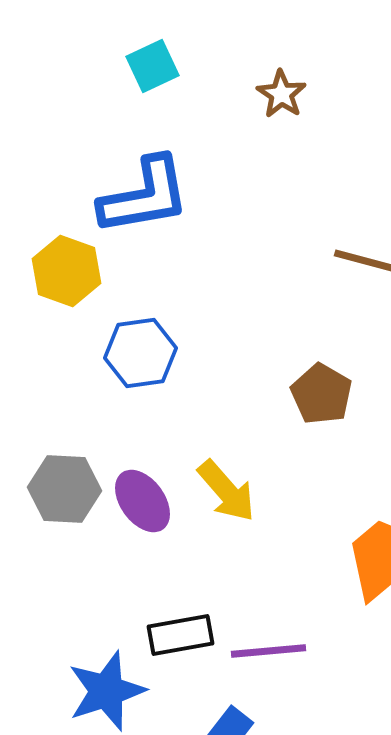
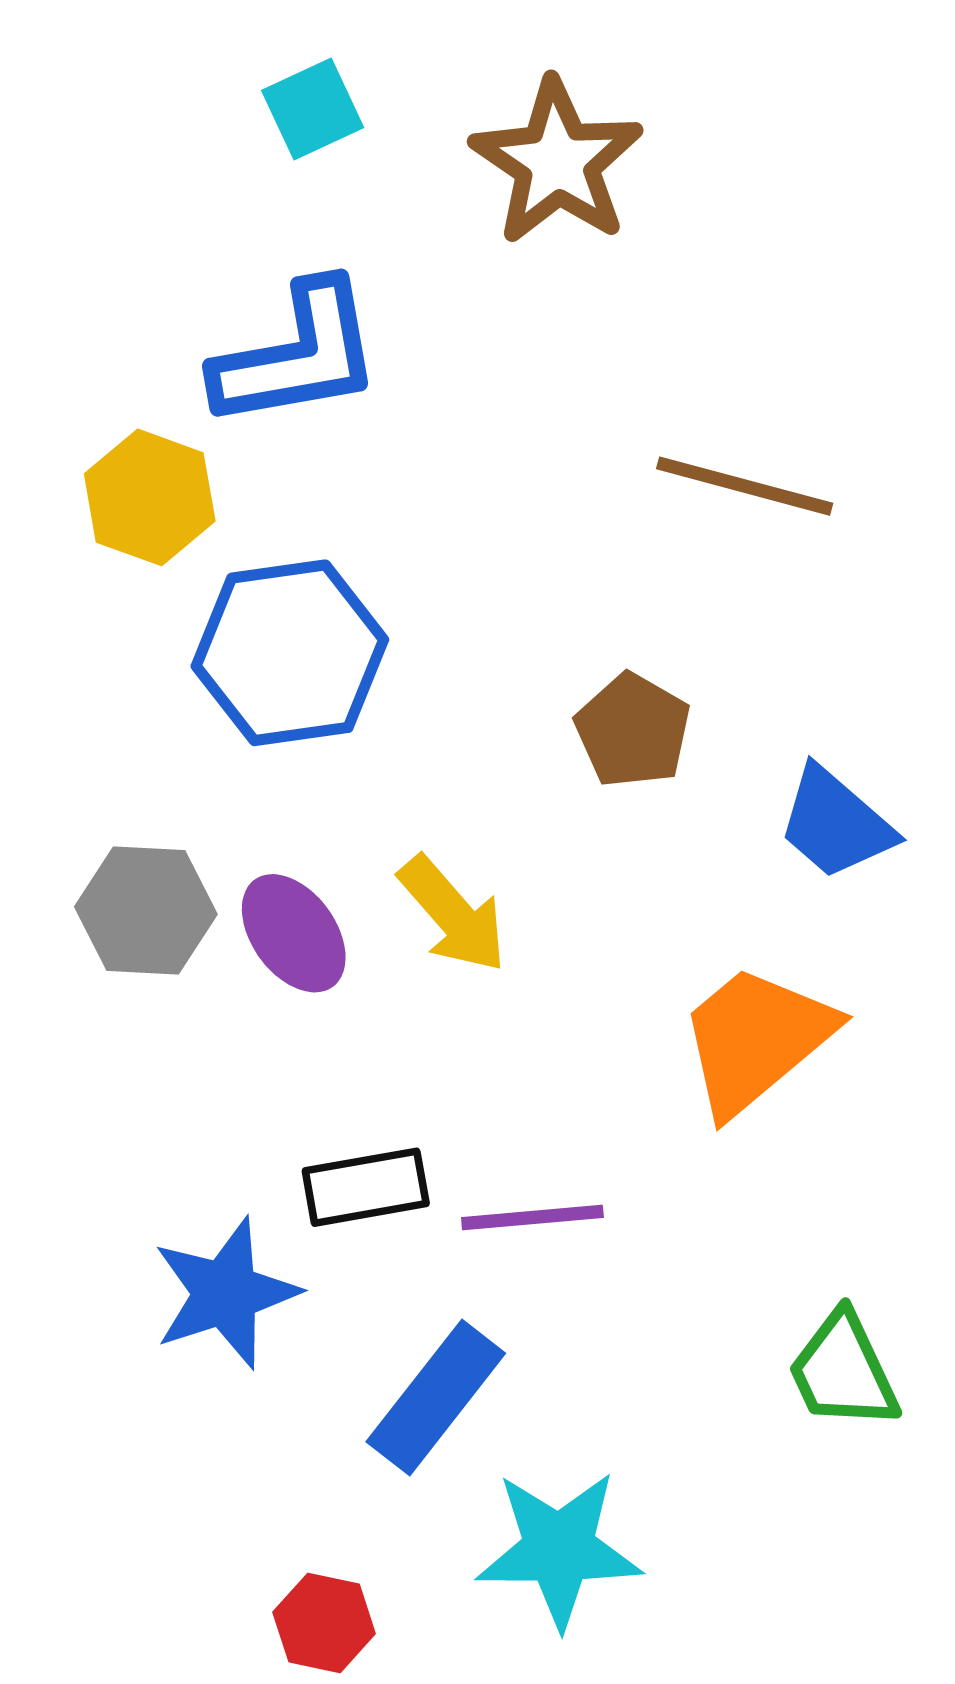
brown star: (282, 94) -> (557, 162), size x1.8
blue hexagon: (140, 353) -> (290, 653), size x1.4

